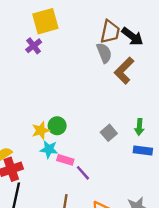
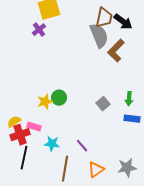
gray semicircle: (104, 53) -> (99, 36), size x1.4
cyan star: (49, 149) -> (52, 144), moved
pink rectangle: (65, 160) -> (34, 127), moved
purple line: (83, 173) -> (82, 146), moved

